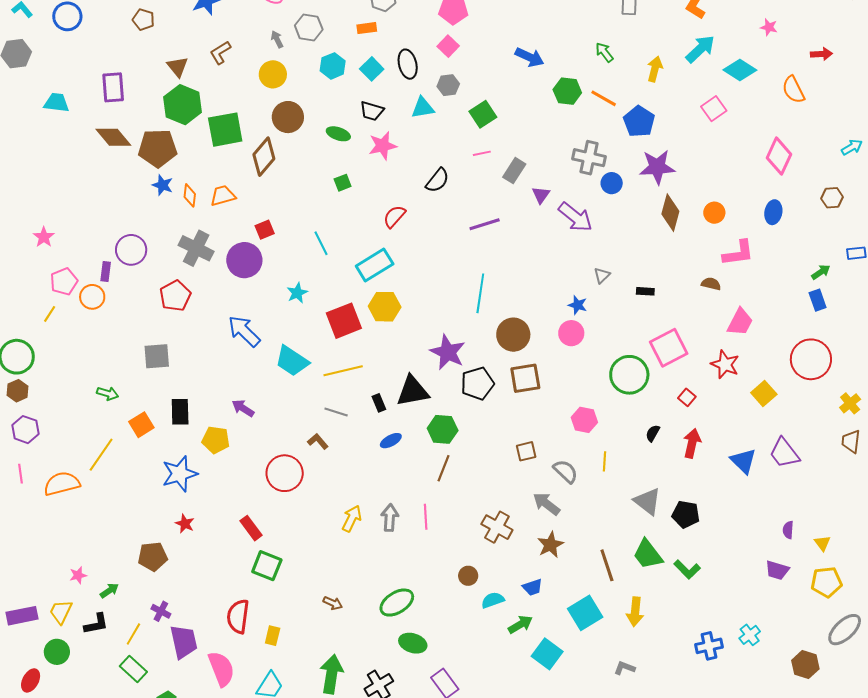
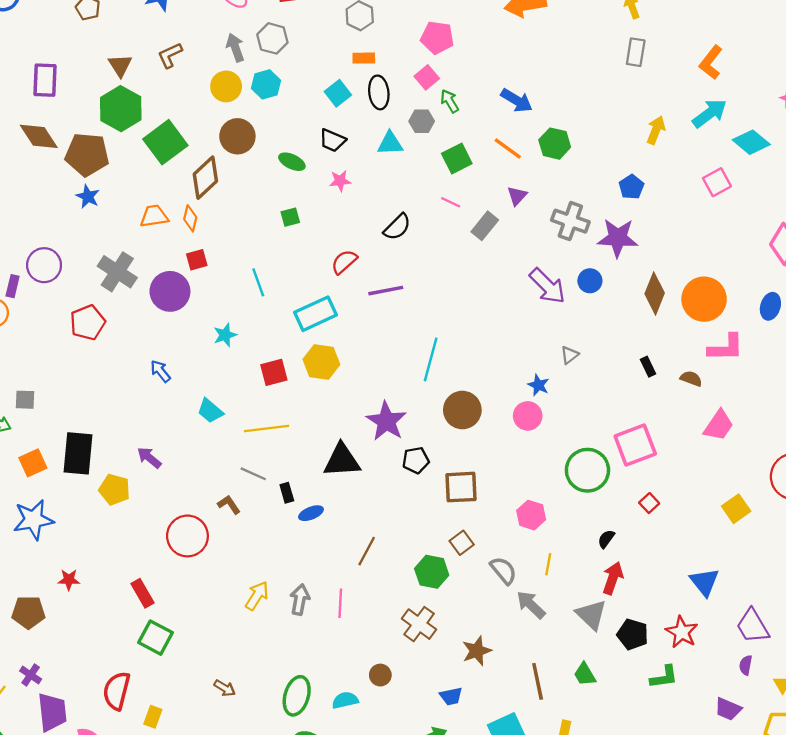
orange rectangle: (367, 28) -> (364, 58), moved
gray arrow: (277, 39) -> (235, 48), size x1.4
green arrow: (604, 52) -> (450, 101), moved
cyan hexagon: (333, 66) -> (266, 84), moved
orange line: (604, 98) -> (508, 148), moved
blue pentagon: (639, 121) -> (631, 187), size x0.7
green square: (225, 130) -> (165, 142), turned -33
pink star: (383, 146) -> (340, 181), size x0.7
pink line: (482, 153) -> (451, 202), turned 30
purple star: (657, 167) -> (618, 238), moved
blue circle: (612, 183) -> (590, 281), moved
orange diamond: (190, 195) -> (190, 218), moved
purple triangle: (541, 195) -> (517, 196), moved
orange circle: (714, 213) -> (704, 299), size x1.8
purple line: (485, 224) -> (386, 291), moved
black rectangle: (645, 291) -> (648, 367), moved, turned 54
red square: (344, 321) -> (274, 372), size x0.7
blue arrow: (244, 331) -> (160, 371), size x0.6
gray square: (157, 356) -> (25, 400), moved, size x0.7
cyan trapezoid: (292, 361) -> (210, 411), size x0.7
red star: (725, 364) -> (682, 632), moved
brown square: (525, 378) -> (461, 487), moved
black pentagon: (477, 383) -> (416, 460), size x0.7
black rectangle: (379, 403) -> (287, 493), moved
black rectangle: (180, 412) -> (78, 453), size x1.4
green hexagon: (443, 429) -> (432, 572), moved
red arrow: (692, 443) -> (613, 578), moved
brown square: (526, 451) -> (462, 543), turned -30
purple trapezoid: (784, 453) -> (753, 626), moved
blue star: (180, 474) -> (33, 520), moved
gray arrow: (546, 504) -> (531, 605), moved
red star: (185, 524) -> (69, 580), turned -30
green trapezoid: (648, 554) -> (585, 674), size x0.7
green L-shape: (687, 569) -> (664, 677), moved, turned -60
cyan semicircle: (493, 600) -> (345, 700), moved
green ellipse: (397, 603) -> (297, 696), turned -48

